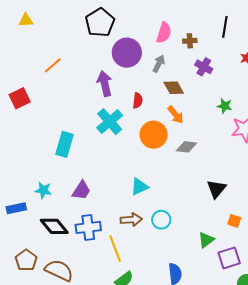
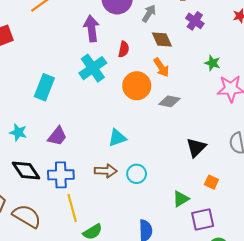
yellow line: (115, 249) -> (72, 208), moved

